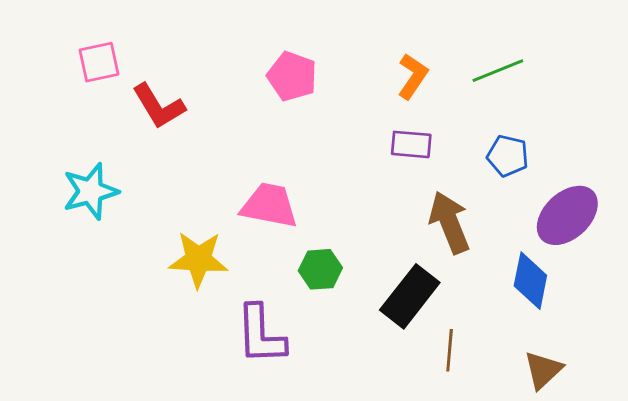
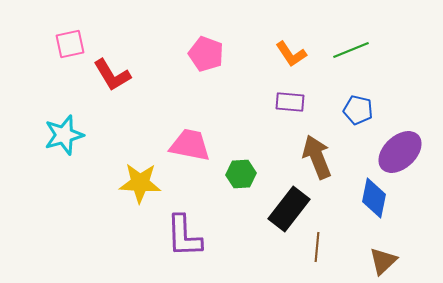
orange L-shape: (413, 76) -> (291, 54), turned 112
green hexagon: (320, 269) -> (241, 174), moved

